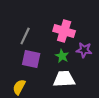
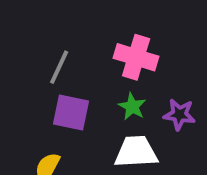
purple star: (84, 50) -> (179, 114), moved

